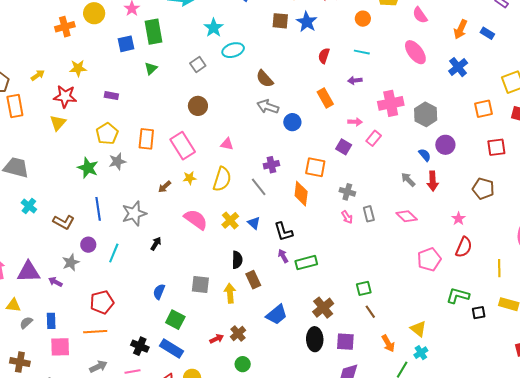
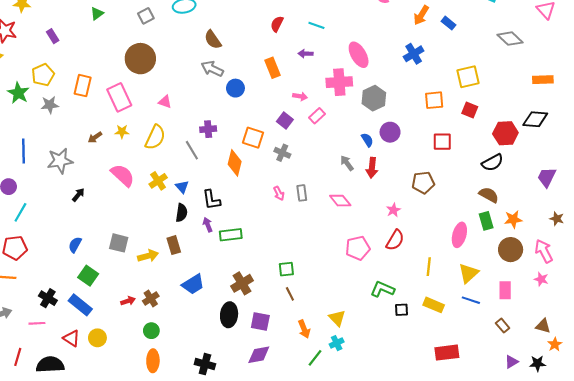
pink ellipse: (415, 52) -> (359, 55), moved
purple rectangle: (111, 96) -> (53, 36), turned 40
brown circle: (198, 106) -> (140, 59), size x1.5
green star: (88, 168) -> (18, 93), moved
brown pentagon: (483, 189) -> (423, 183), turned -30
gray cross: (347, 192) -> (282, 153), moved
cyan line: (114, 253) -> (20, 212), moved
black semicircle: (237, 260) -> (182, 213), moved
yellow arrow: (230, 293) -> (148, 256), turned 72

